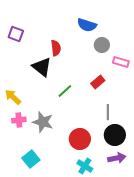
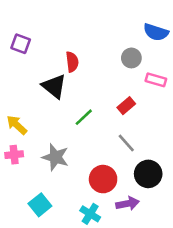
blue semicircle: (87, 25) -> (156, 32), moved
gray line: (108, 112) -> (126, 143), moved, turned -42
pink cross: (19, 120) -> (14, 155), moved
purple arrow: (117, 158) -> (128, 204), moved
cyan cross: (85, 166) -> (90, 214), moved

